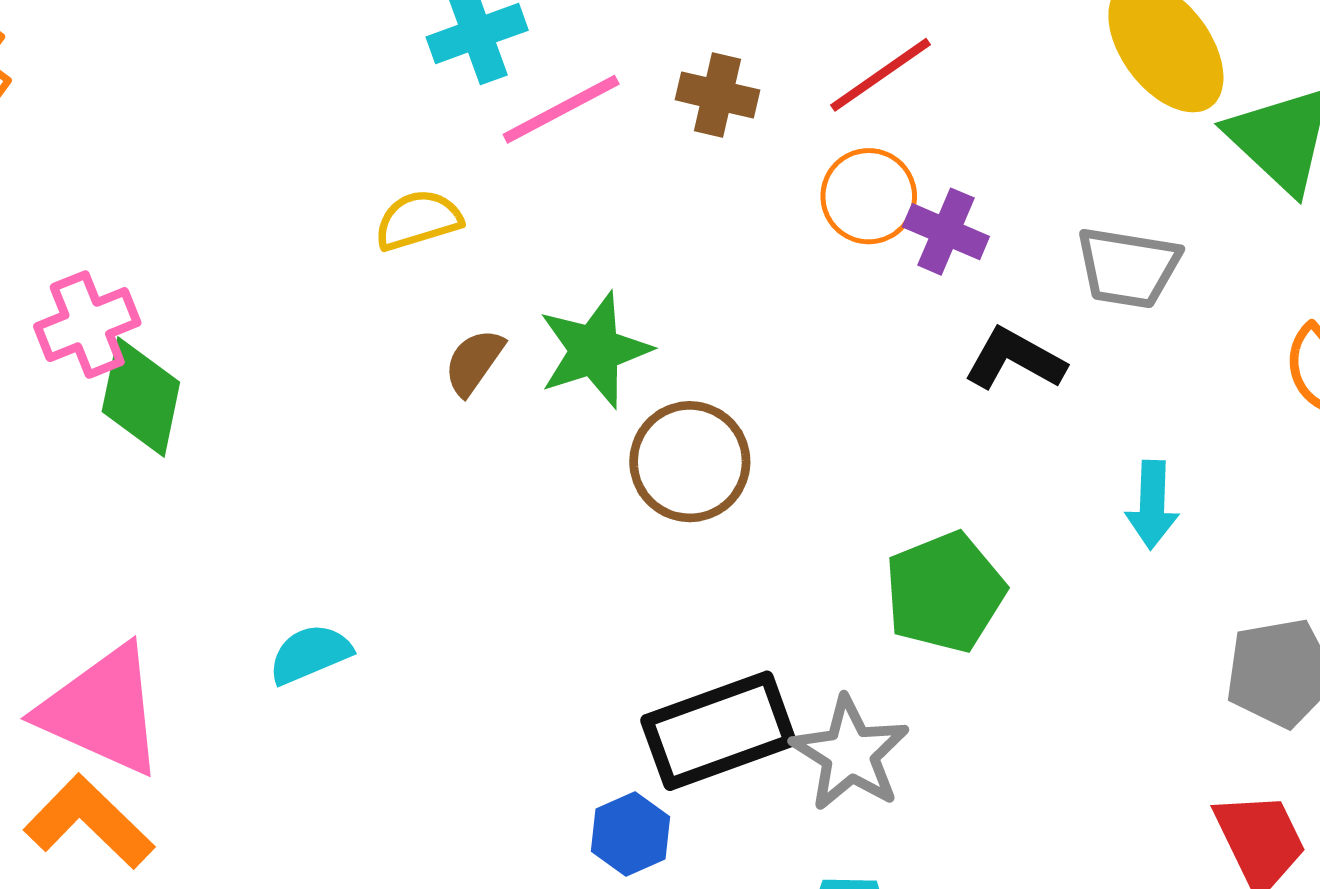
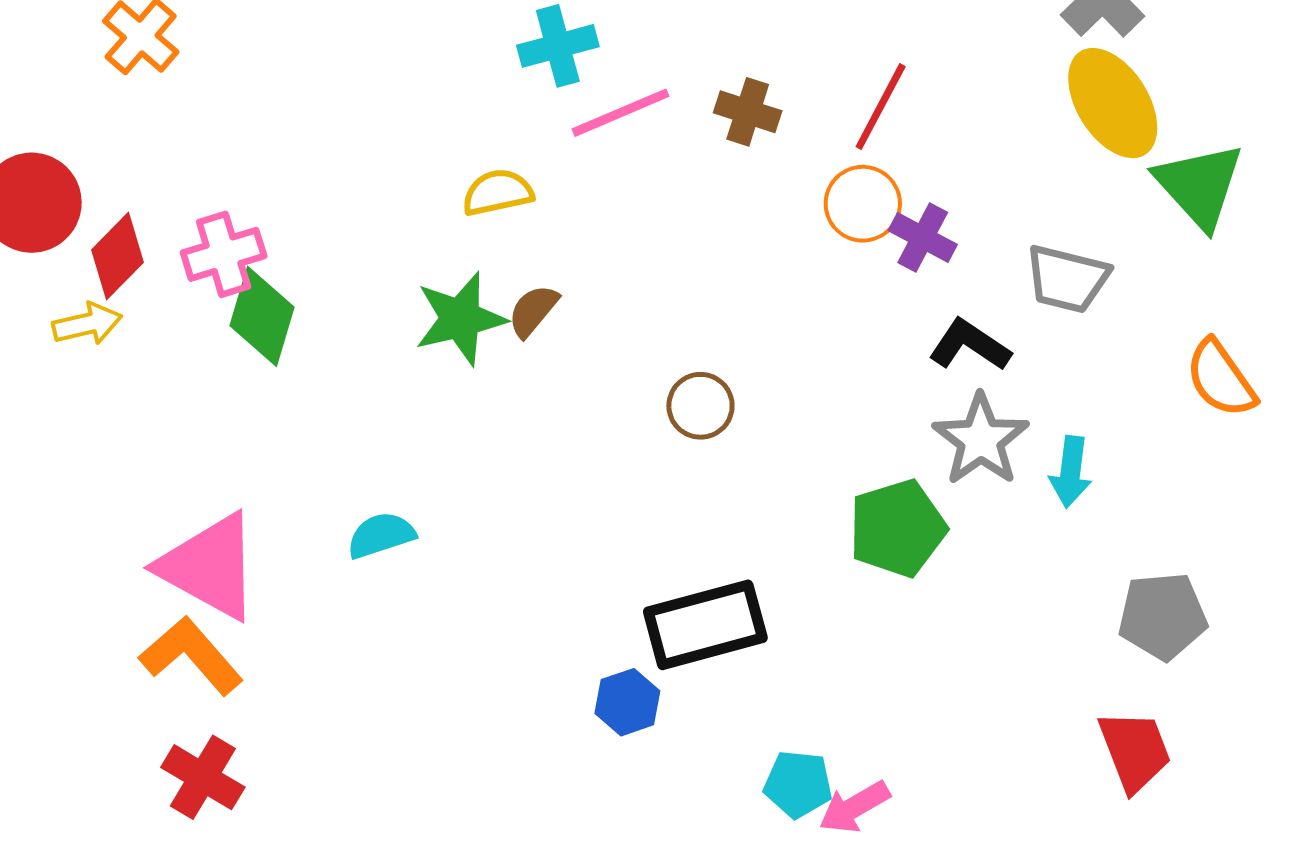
red line: (881, 75) -> (881, 107), turned -32
green star: (595, 350) -> (460, 319), moved
brown circle: (690, 462) -> (700, 406), size x0.7
gray star: (850, 754) -> (981, 440), moved

